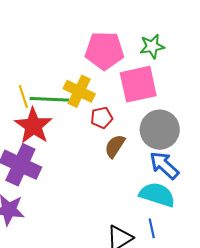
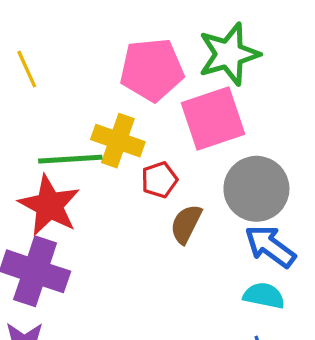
green star: (152, 46) -> (229, 54), size x1.5
yellow line: (23, 97) -> (27, 69), moved
cyan semicircle: (157, 195) -> (264, 296), size x0.7

